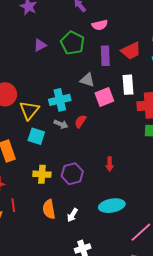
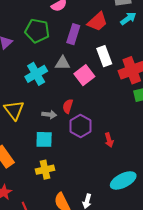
purple rectangle: (105, 56) -> (73, 34), turned 36
cyan cross: (60, 100) -> (36, 74), moved
cyan square: (36, 136) -> (44, 139), moved
purple hexagon: (72, 174) -> (81, 126), moved

